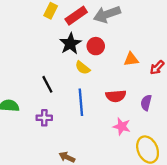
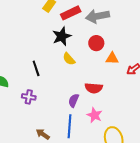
red circle: (96, 46) -> (96, 43), moved
blue line: (81, 102) -> (70, 126), moved
purple semicircle: (146, 103) -> (74, 100), moved

